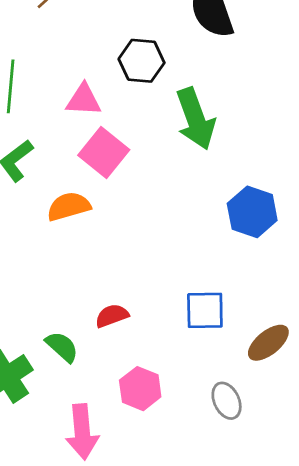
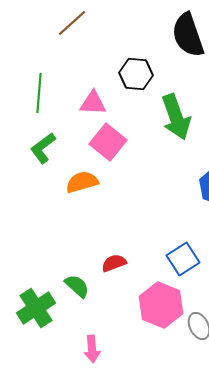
blue square: (205, 310) -> (183, 259), turned -32
pink hexagon: (140, 389) -> (161, 305), moved, size x1.4
pink arrow: (82, 432) -> (92, 349), size x0.7

